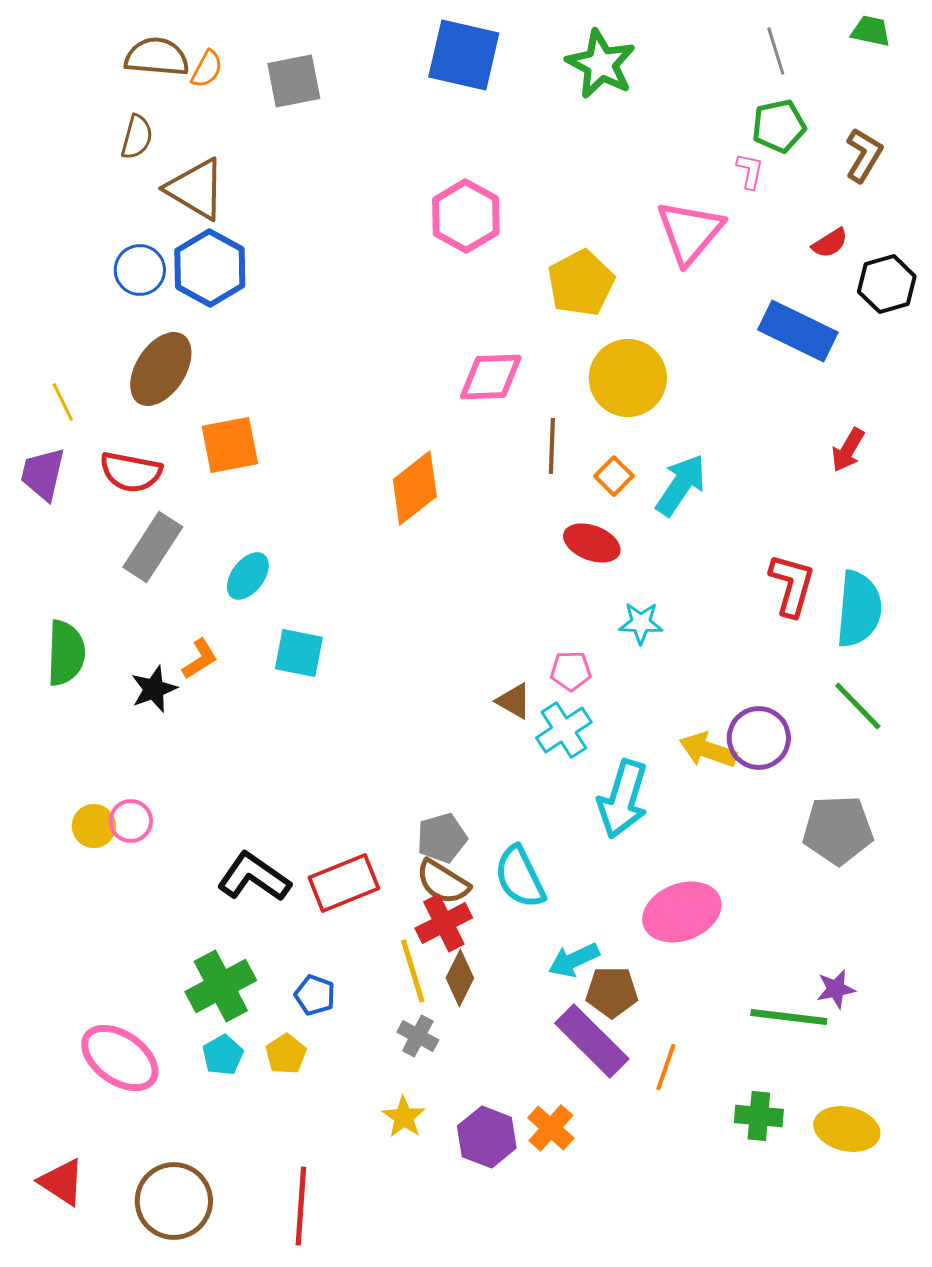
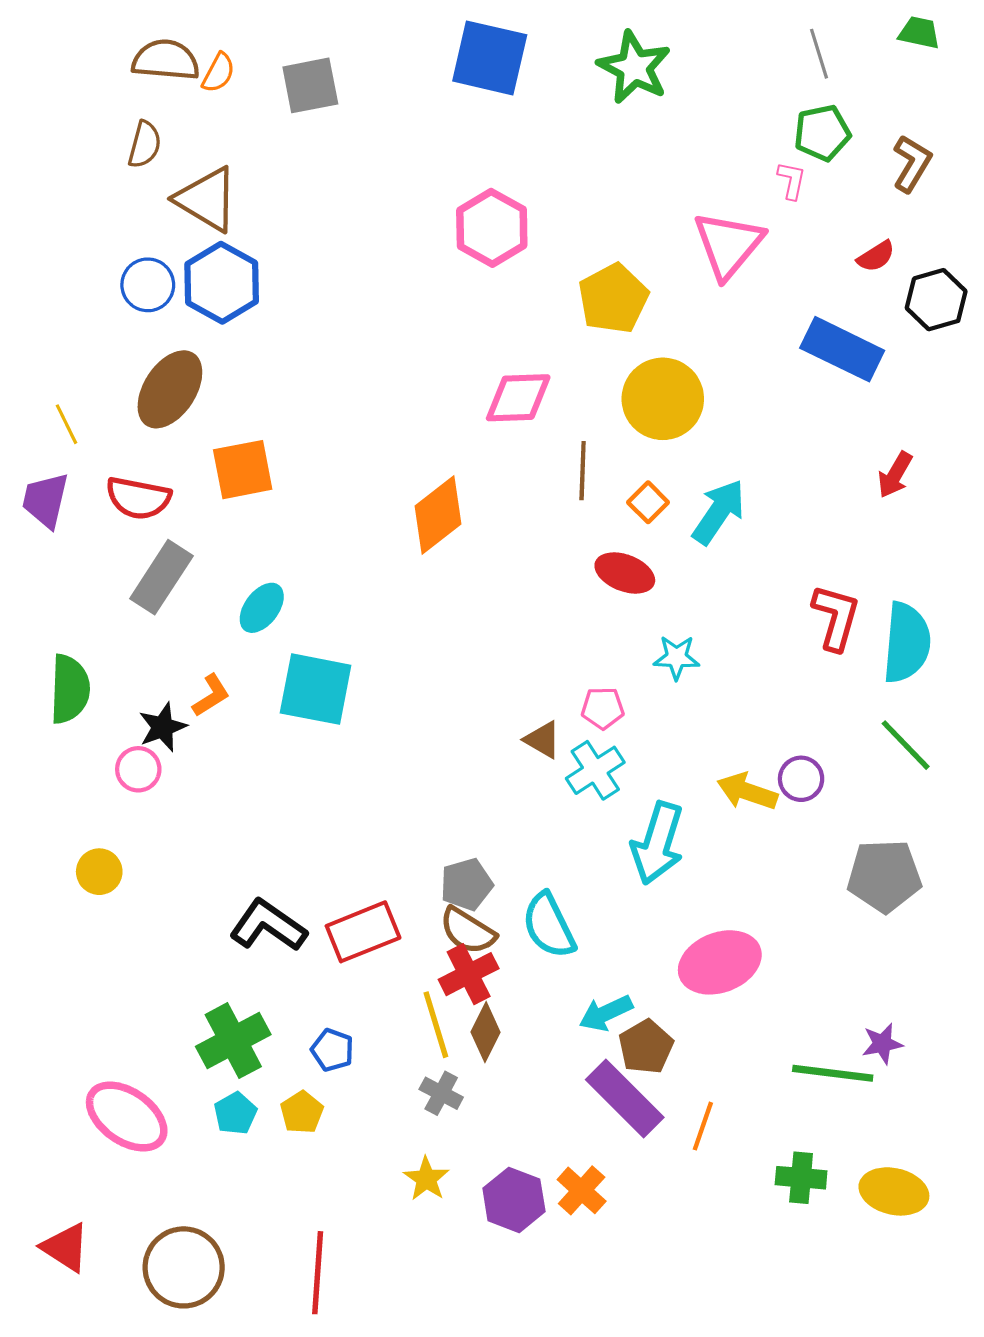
cyan square: (299, 653) -> (316, 689), size x1.4
purple circle: (759, 738) -> (801, 779), size x0.7
pink circle: (131, 821) -> (138, 769), moved
brown pentagon: (612, 992) -> (646, 1047), turned -30

